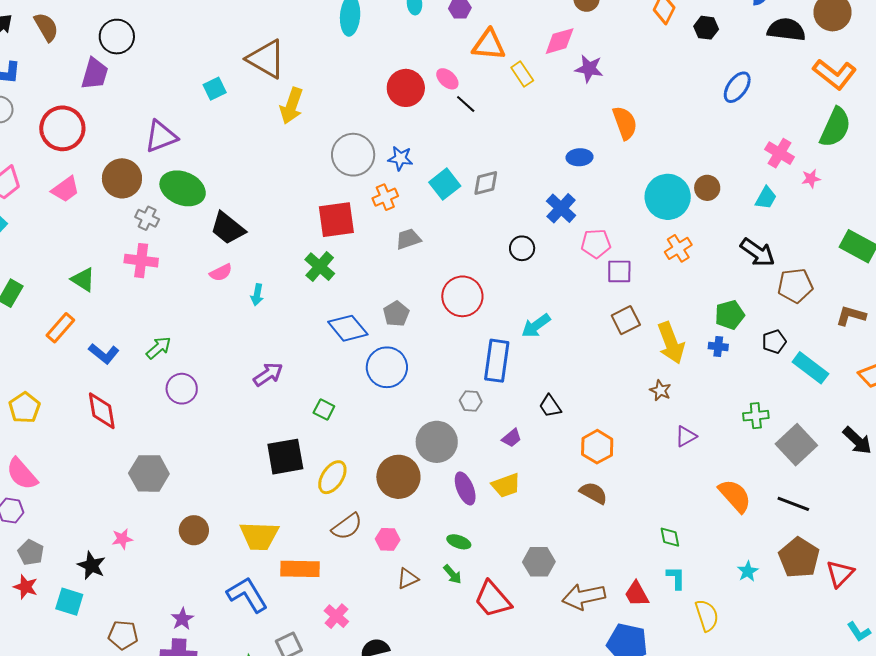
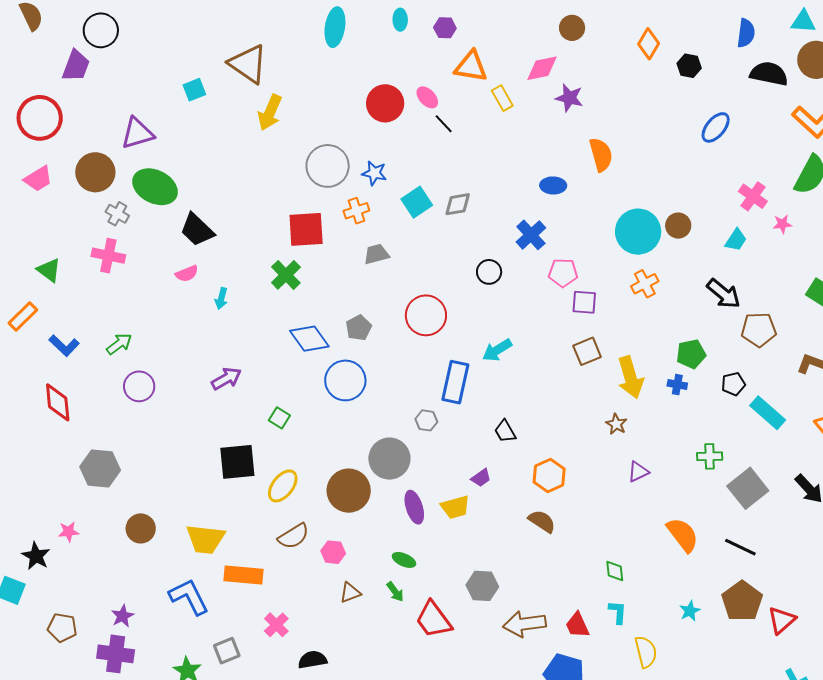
purple trapezoid: (512, 438) -> (481, 478), moved

